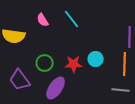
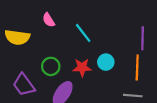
cyan line: (72, 19) -> (83, 33), moved

